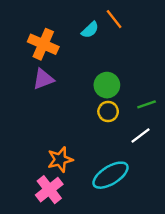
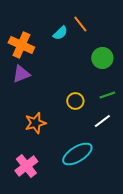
green circle: (107, 85) -> (102, 58), moved
orange star: (60, 160) -> (35, 123), moved

